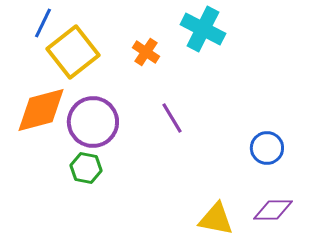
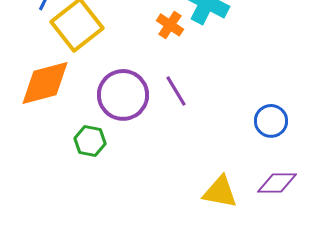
orange cross: (146, 52) -> (170, 25), moved
purple circle: (93, 122) -> (123, 95), moved

